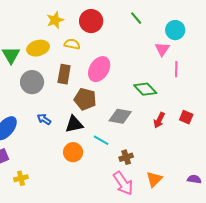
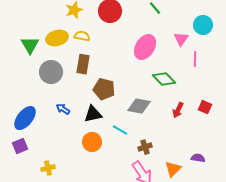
cyan circle: (175, 30) -> (203, 25), moved
yellow semicircle: (72, 44) -> (82, 36), moved
pink ellipse: (99, 69) -> (145, 47), moved
yellow cross: (21, 178) -> (48, 168), moved
purple semicircle: (194, 179) -> (198, 158), moved

